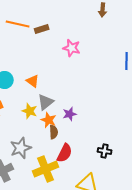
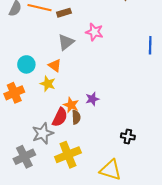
gray triangle: (46, 102) -> (66, 42), moved
yellow star: (30, 111) -> (48, 84), moved
red semicircle: (65, 153) -> (60, 117), moved

